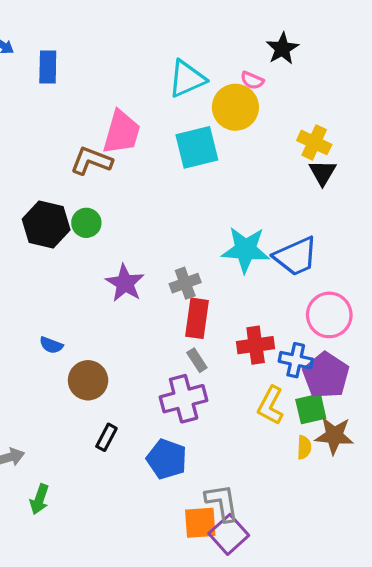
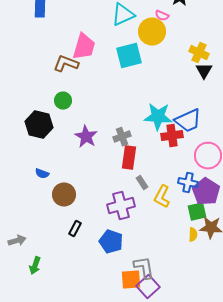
black hexagon: (46, 224) -> (39, 125), moved
red cross: (256, 345) -> (172, 136), moved
gray rectangle: (197, 360) -> (142, 183), moved
yellow L-shape: (271, 405) -> (162, 197), moved

